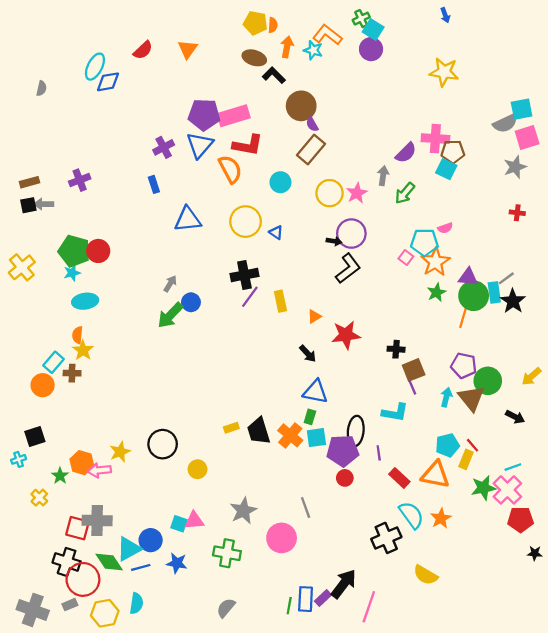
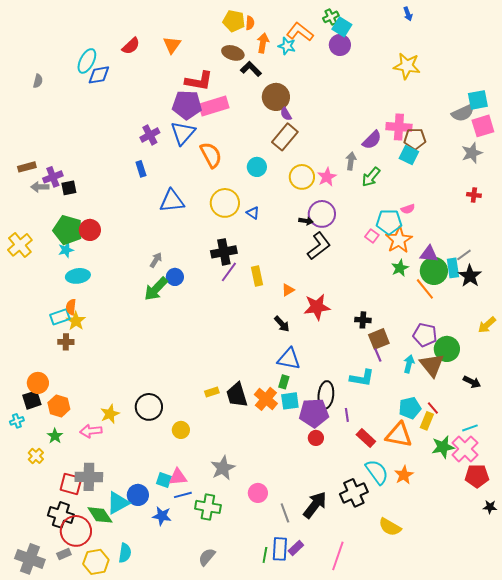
red L-shape: (248, 145) -> (199, 81), moved
purple cross: (80, 180) -> (53, 177), moved
black square: (28, 205) -> (69, 188), moved
orange line: (464, 315) -> (425, 289), turned -55
cyan rectangle: (53, 362) -> (60, 317), moved, turned 30
yellow arrow: (531, 376) -> (487, 325), moved
orange circle: (43, 385) -> (38, 383), moved
orange hexagon: (82, 463) -> (59, 406), moved
gray line: (306, 507) -> (285, 513), moved
pink circle: (282, 538) -> (258, 493), size x0.7
blue line: (141, 567) -> (183, 495), moved
black arrow: (344, 584) -> (315, 505), moved

